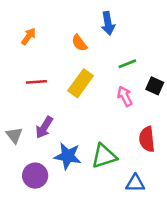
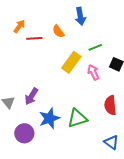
red line: (36, 82) -> (34, 38), moved
yellow rectangle: (81, 83) -> (71, 62), moved
blue star: (68, 156) -> (49, 118), turned -30
blue triangle: (135, 183) -> (111, 142), moved, turned 35

